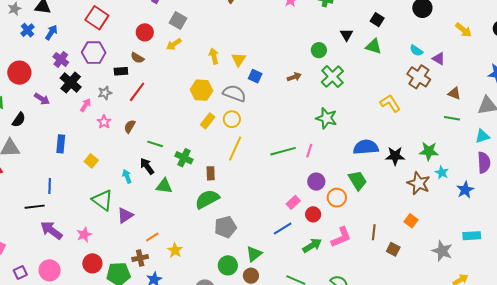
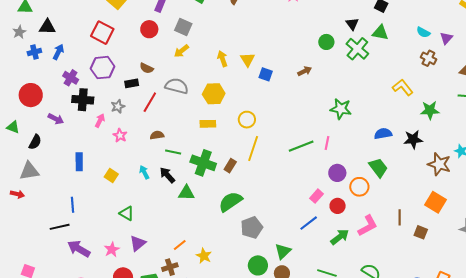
blue cross: (27, 30) -> (34, 52), turned 32
red circle: (145, 32) -> (149, 29), moved
purple triangle: (439, 59) -> (446, 38), turned 48
green cross: (332, 77) -> (357, 49), moved
brown cross: (419, 77) -> (428, 58), size x0.7
black cross: (71, 83) -> (83, 100), turned -30
gray semicircle: (234, 93) -> (177, 86), moved
yellow rectangle: (208, 121) -> (208, 124), moved, turned 56
brown semicircle: (130, 126) -> (157, 135), moved, turned 56
blue semicircle: (366, 147) -> (383, 134), size x0.7
green star: (429, 151) -> (430, 110), moved
green cross: (184, 158) -> (203, 163), size x1.4
brown rectangle: (211, 173) -> (230, 166), moved, turned 40
cyan arrow: (127, 176) -> (144, 172), moved
green triangle: (103, 200) -> (127, 213), size x0.7
purple triangle: (125, 215) -> (138, 243), moved
orange square: (411, 221) -> (435, 202), size x1.5

